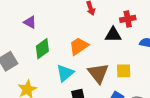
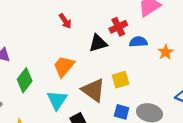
red cross: (128, 19) -> (118, 27), moved

